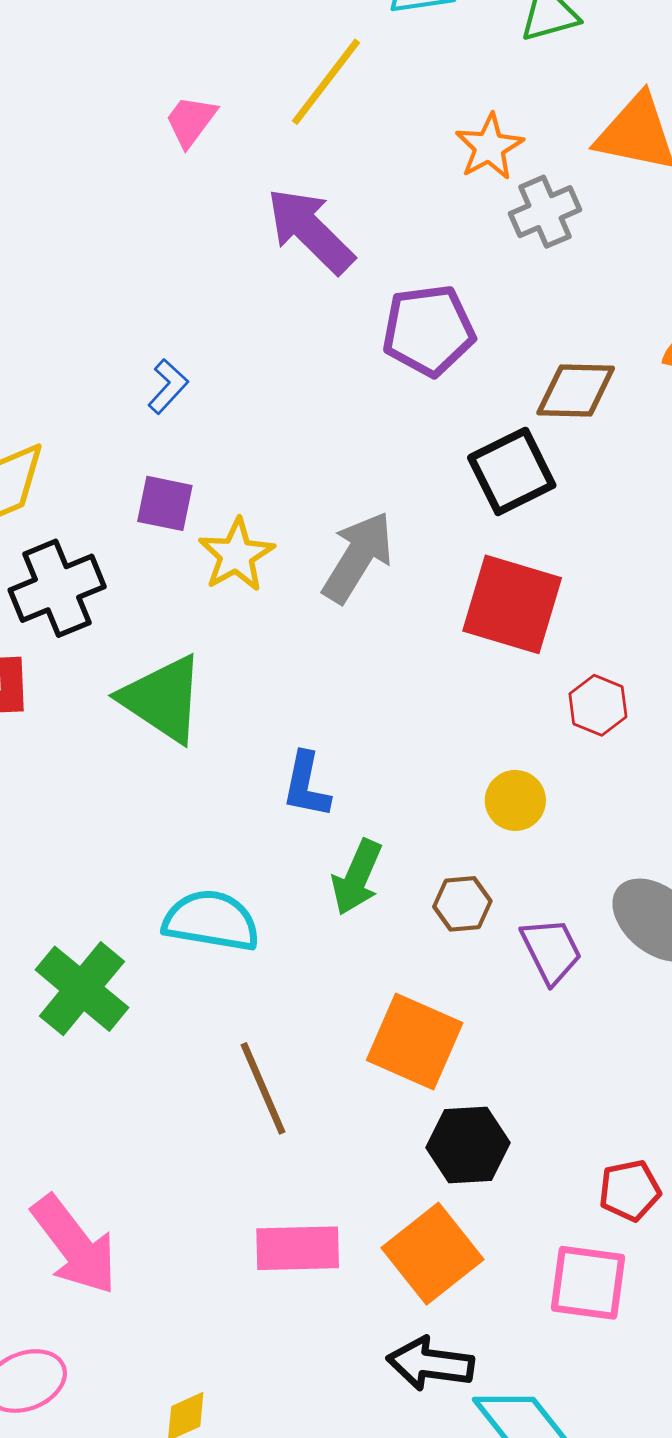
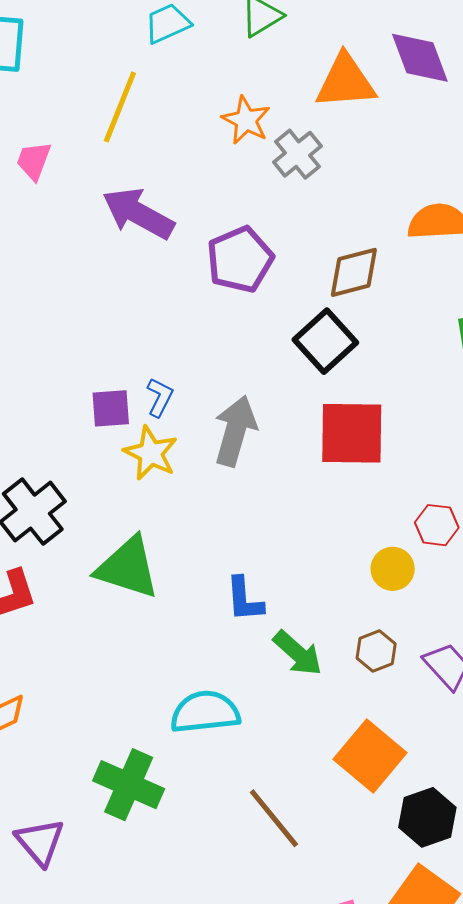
blue L-shape: (168, 386) -> (160, 397), moved
purple square: (165, 503) -> (111, 408), moved
red hexagon: (598, 705) -> (437, 525), moved
green arrow: (357, 877) -> (298, 653), turned -56
orange square: (415, 1041) -> (370, 756), turned 32

